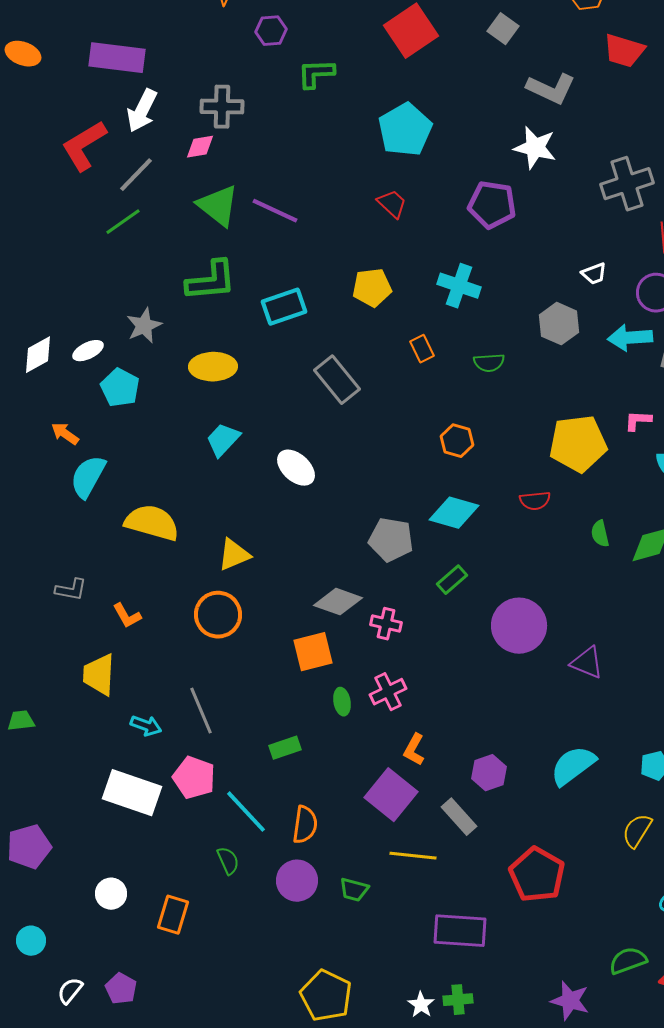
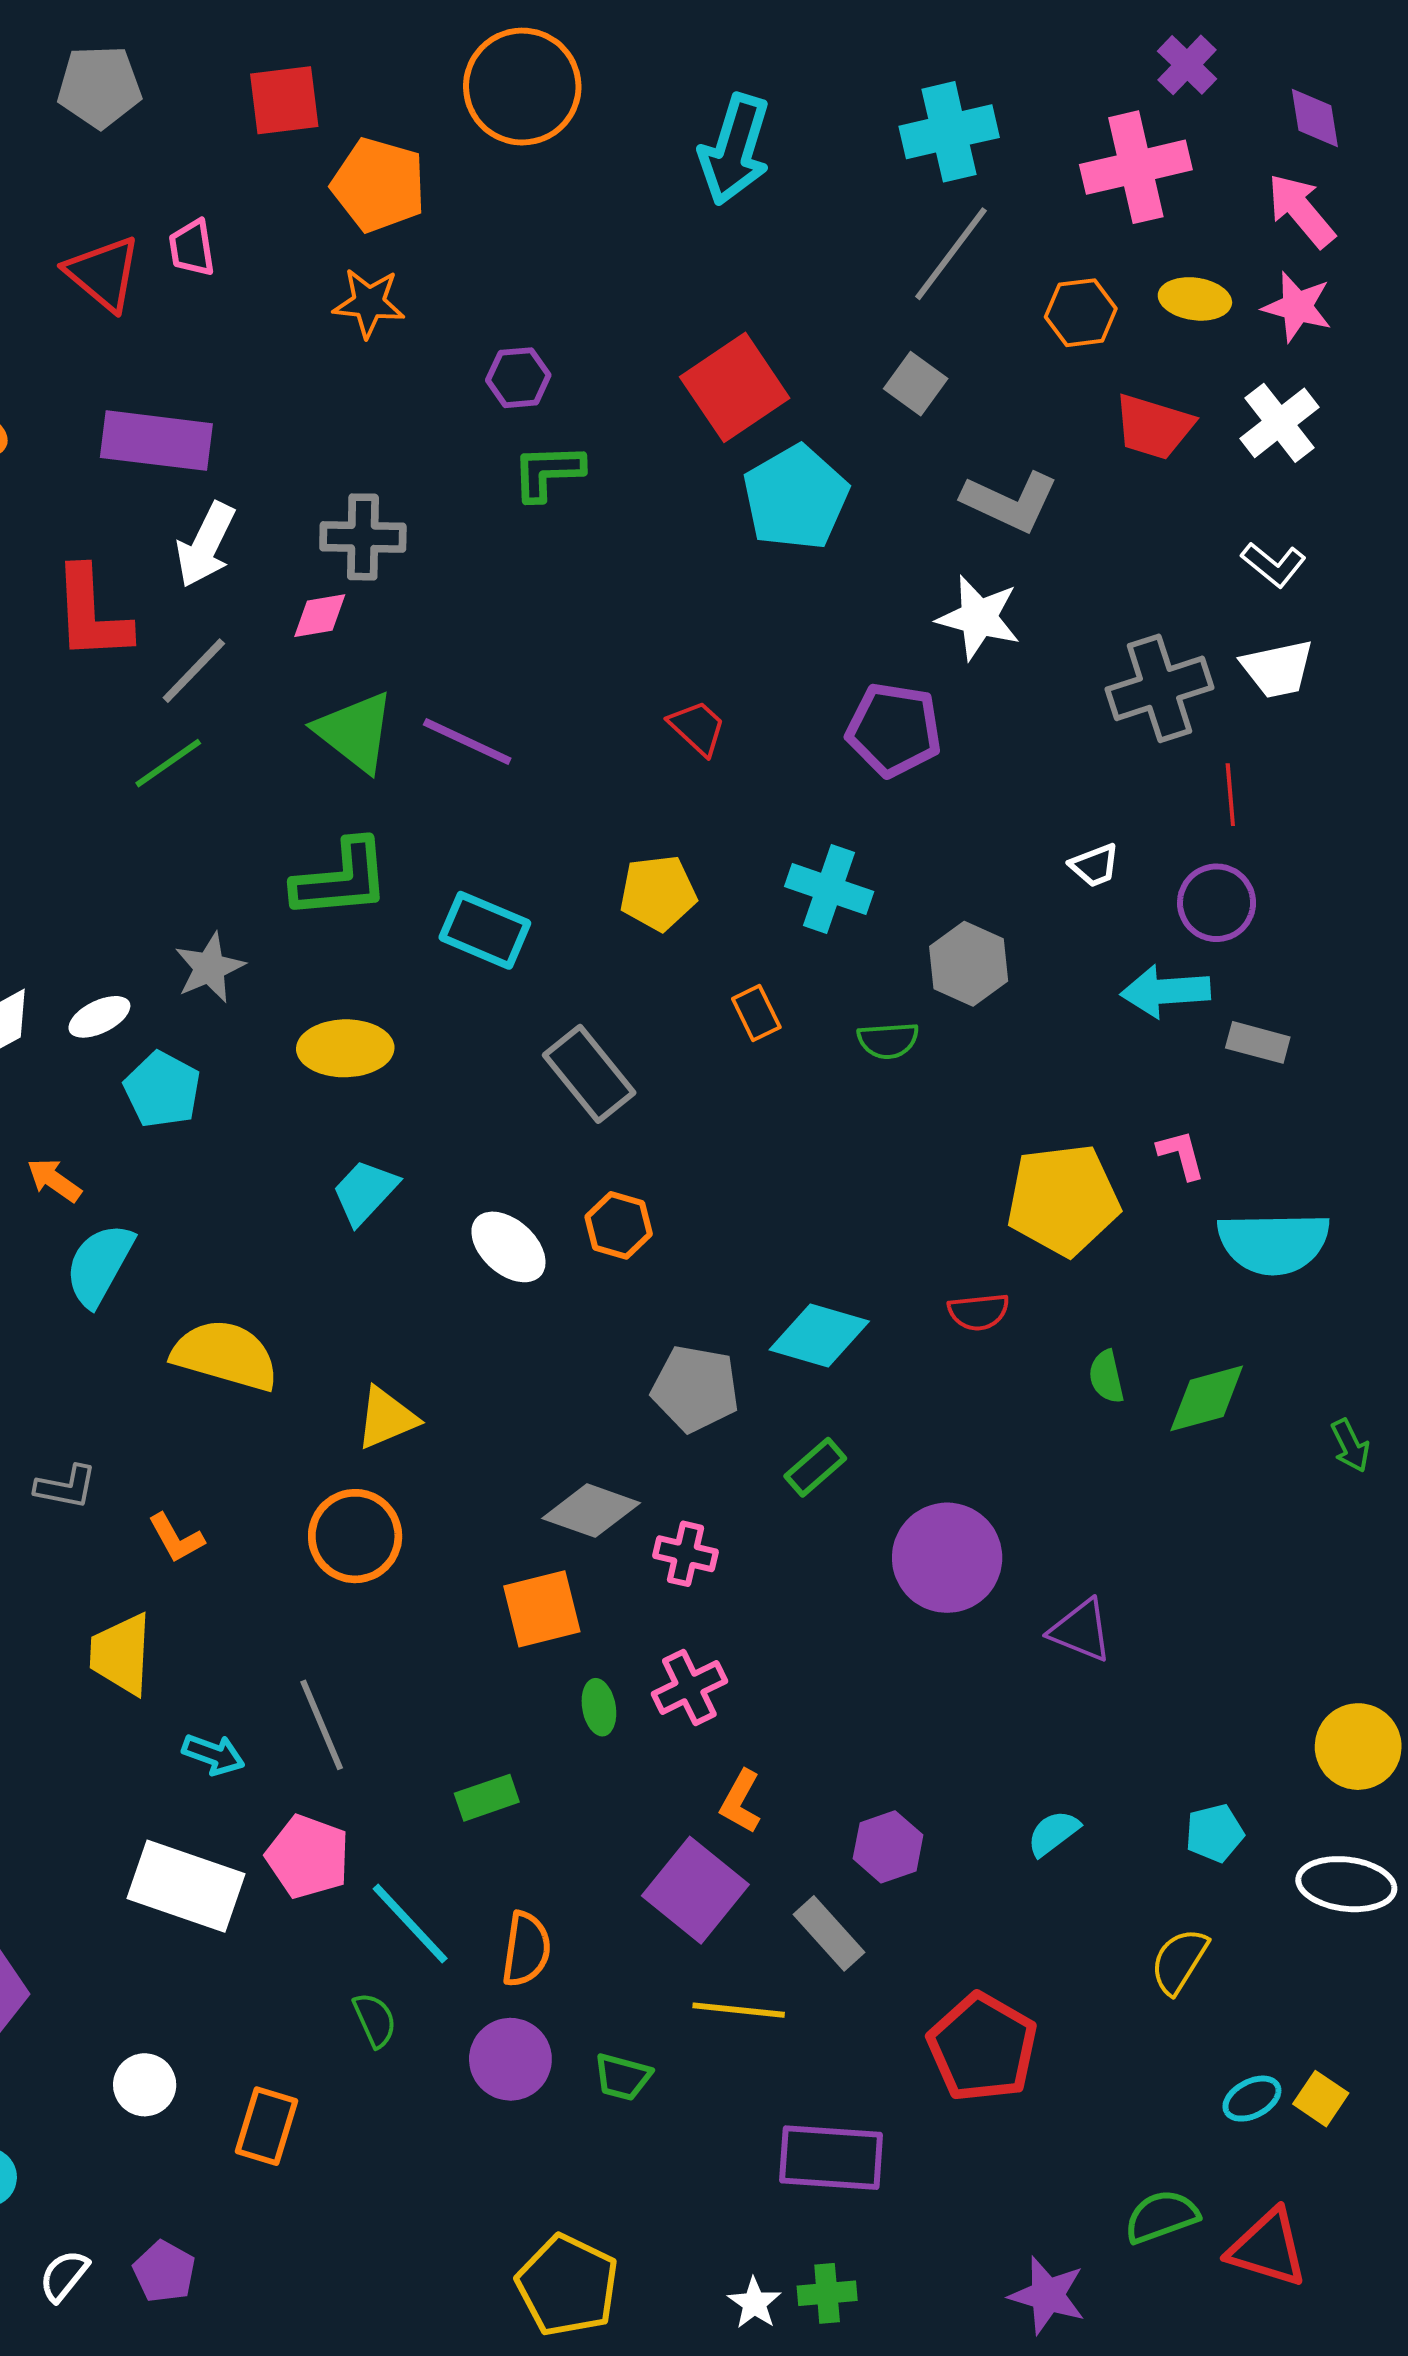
purple hexagon: (271, 31) -> (518, 378), moved
cyan pentagon: (405, 130) -> (796, 498), moved
red L-shape: (84, 146) -> (92, 614), turned -62
cyan rectangle: (284, 307) -> (485, 930), turned 42
gray hexagon: (559, 324) -> (969, 964), moved
pink L-shape: (638, 421) -> (1181, 1155), turned 72
orange hexagon: (457, 441) -> (619, 1225), moved
cyan semicircle: (573, 766) -> (1053, 1833), size x0.6

